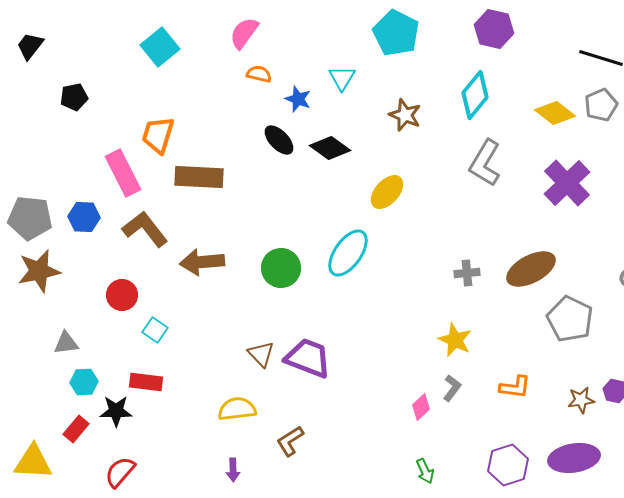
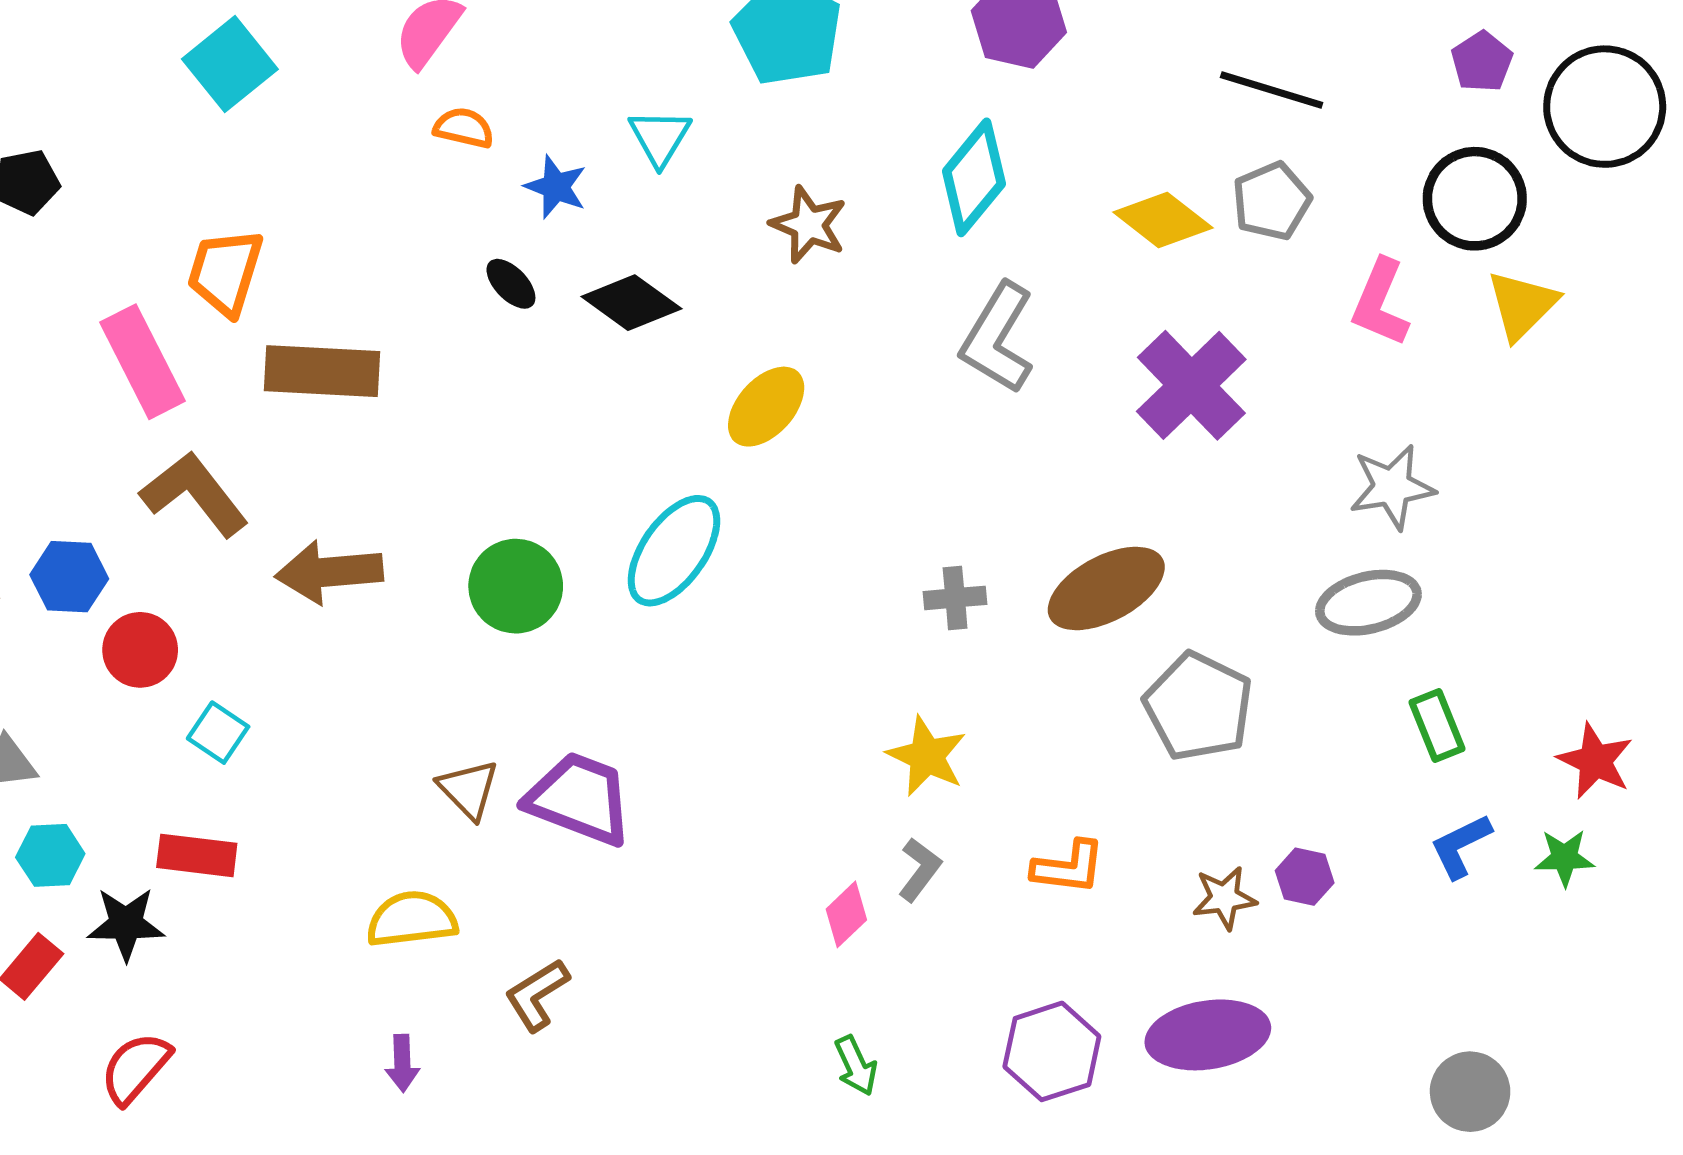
black ellipse: (279, 140) -> (511, 284), size x0.7
blue hexagon: (84, 217) -> (69, 577), moved

